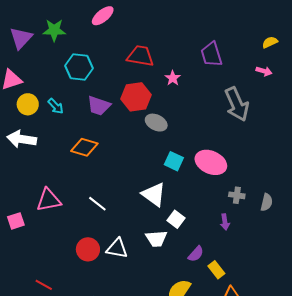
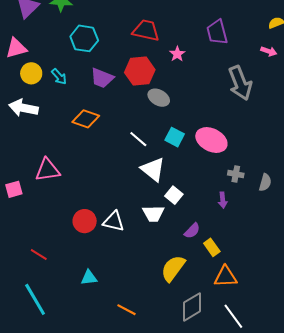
white line: (97, 204) -> (138, 139), moved

